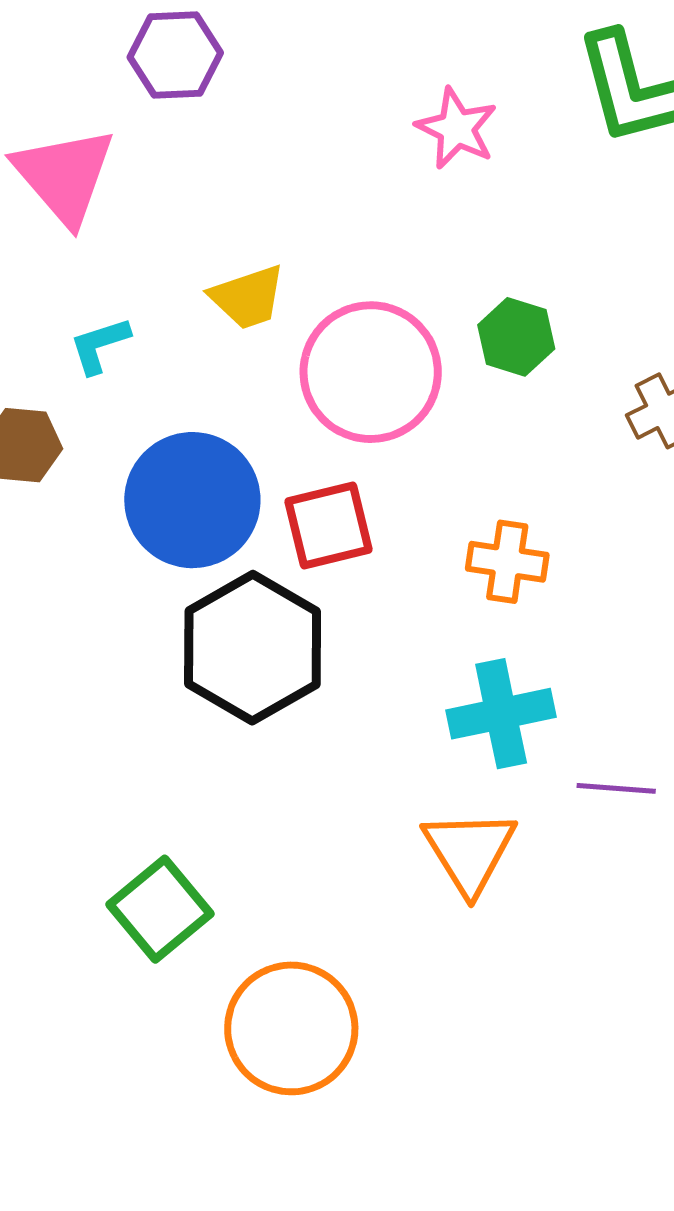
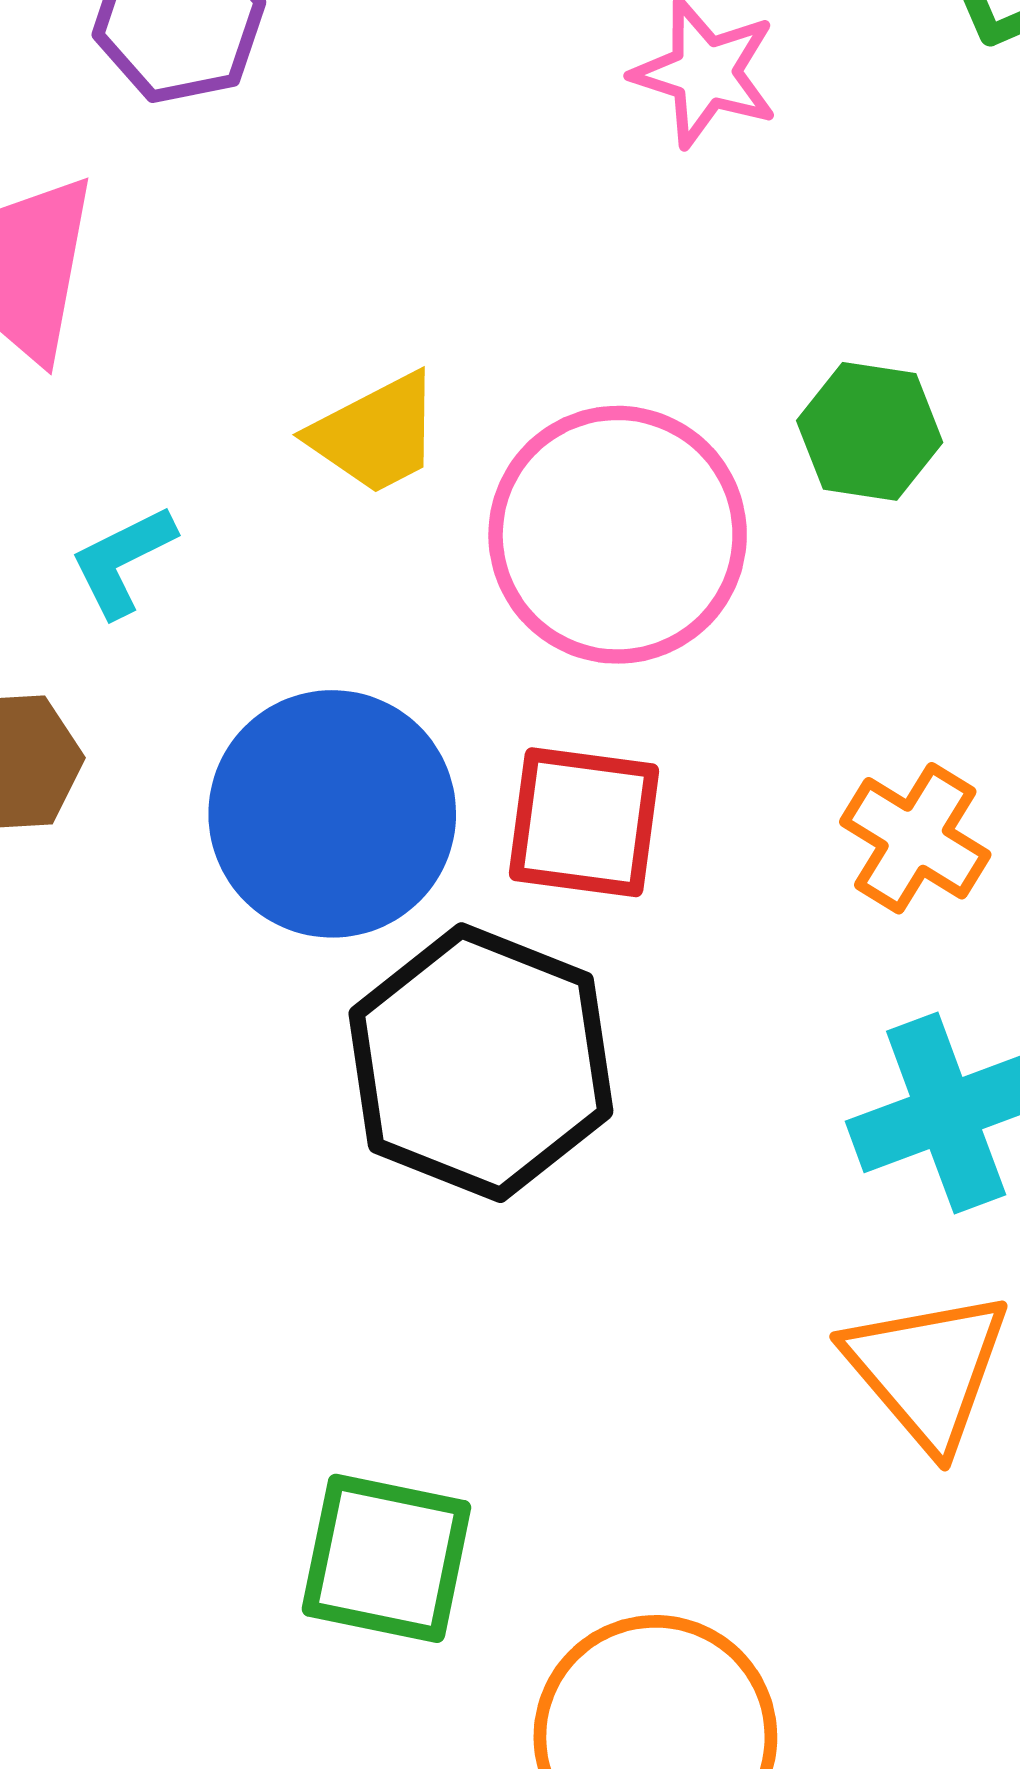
red square: (329, 526) -> (584, 822), turned 30
orange cross: (507, 562) -> (915, 838), turned 32
green square: (160, 909) -> (386, 1558), turned -30

